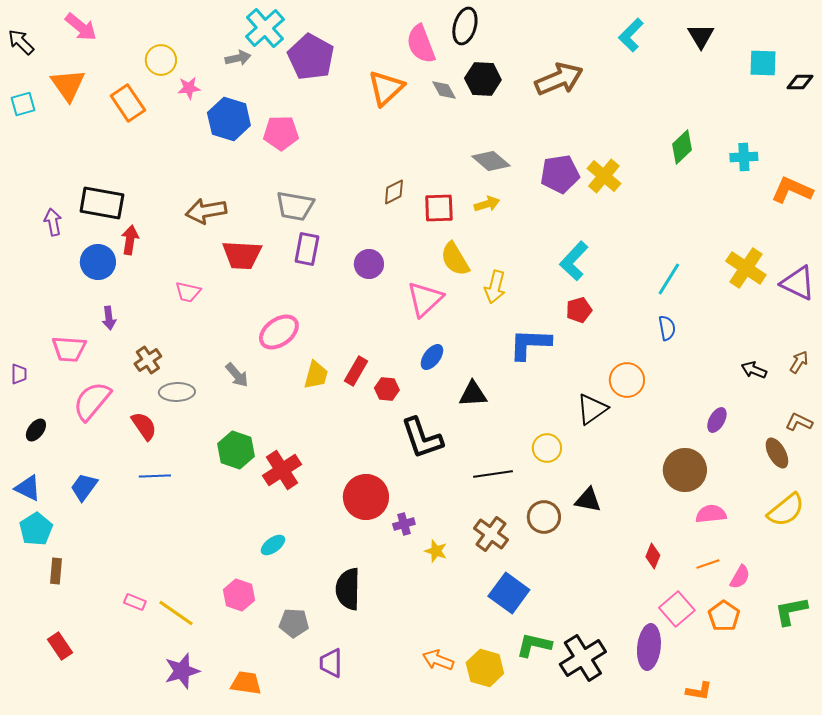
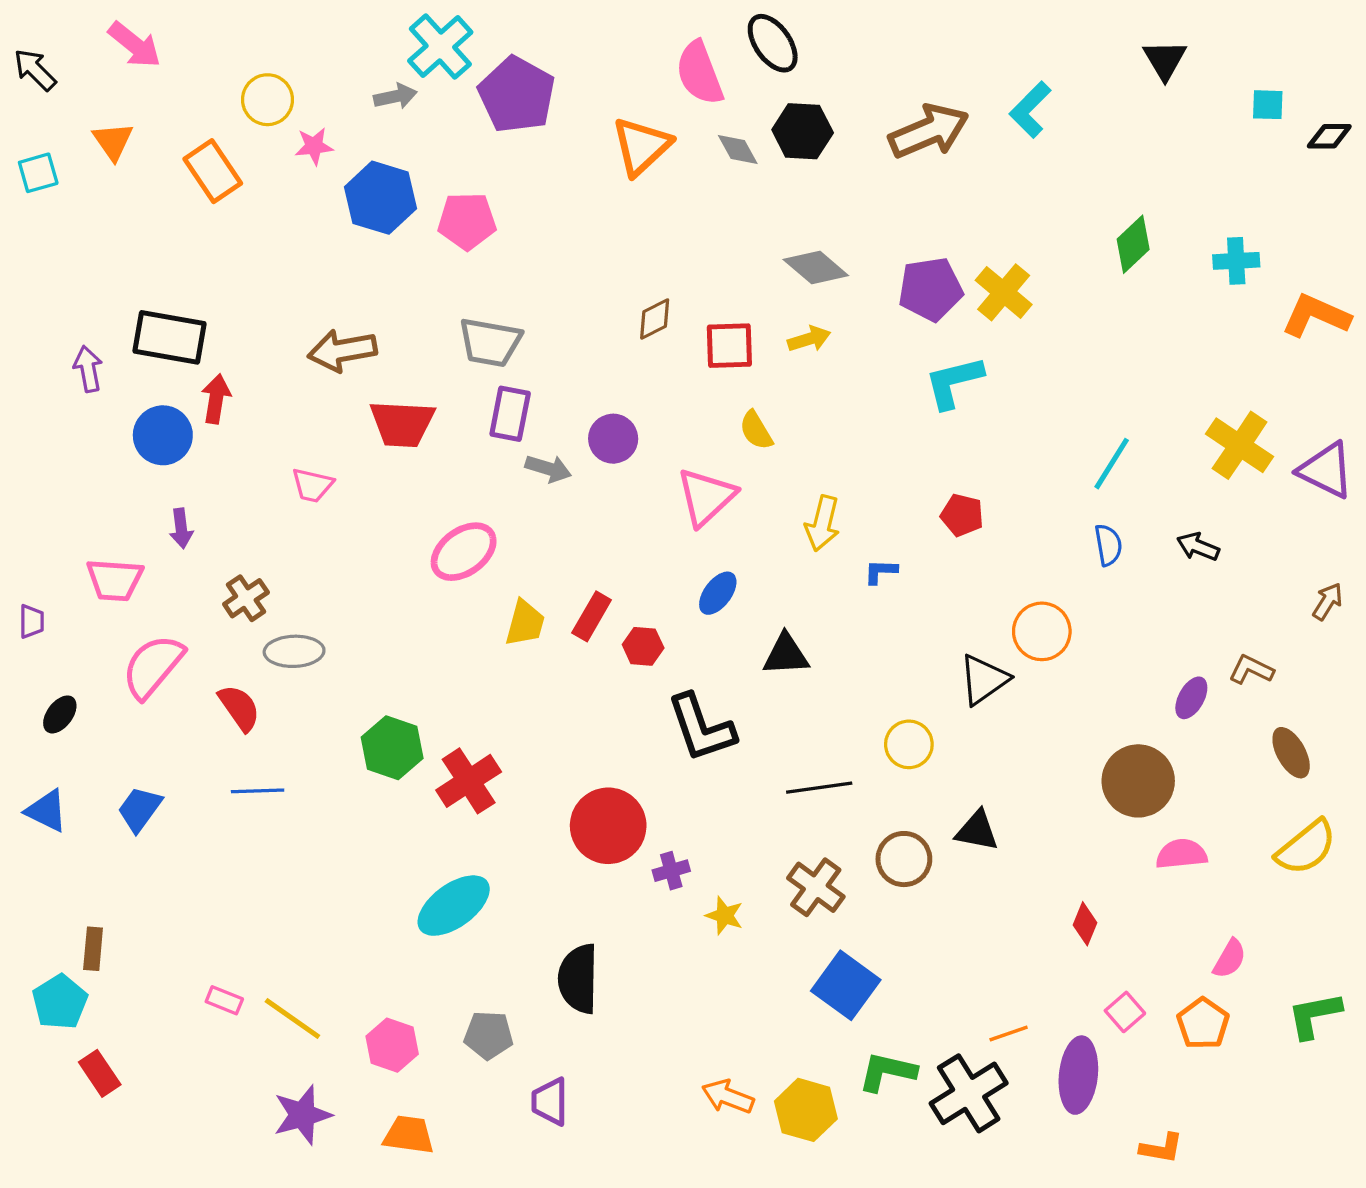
black ellipse: (465, 26) -> (773, 43), turned -51
cyan L-shape: (631, 35) -> (1030, 110), moved
cyan square: (763, 63) -> (1268, 105), size x0.7
orange triangle: (68, 85) -> (113, 141), size x0.7
yellow semicircle: (455, 259) -> (756, 430), size x0.7
cyan L-shape: (574, 261) -> (954, 382), moved, turned 33
yellow arrow: (495, 287) -> (822, 523), moved
red pentagon: (579, 310) -> (962, 515), turned 30
blue L-shape: (530, 344) -> (881, 572), size x0.5
black arrow: (754, 370) -> (1198, 547), moved
gray arrow: (237, 375) -> (548, 469), moved, turned -32
brown L-shape: (799, 422) -> (1251, 670), moved
cyan pentagon: (36, 529) -> (60, 1002), moved
cyan ellipse: (273, 545) -> (454, 906), size x1.8
orange line: (708, 564) -> (1009, 1033), moved
pink hexagon: (239, 595) -> (392, 1045), moved
pink square: (677, 609) -> (1125, 1012), size x0.7

